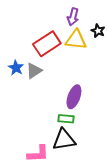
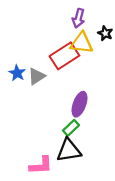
red rectangle: (47, 44) -> (64, 56), moved
green rectangle: (66, 119) -> (71, 128), turned -49

